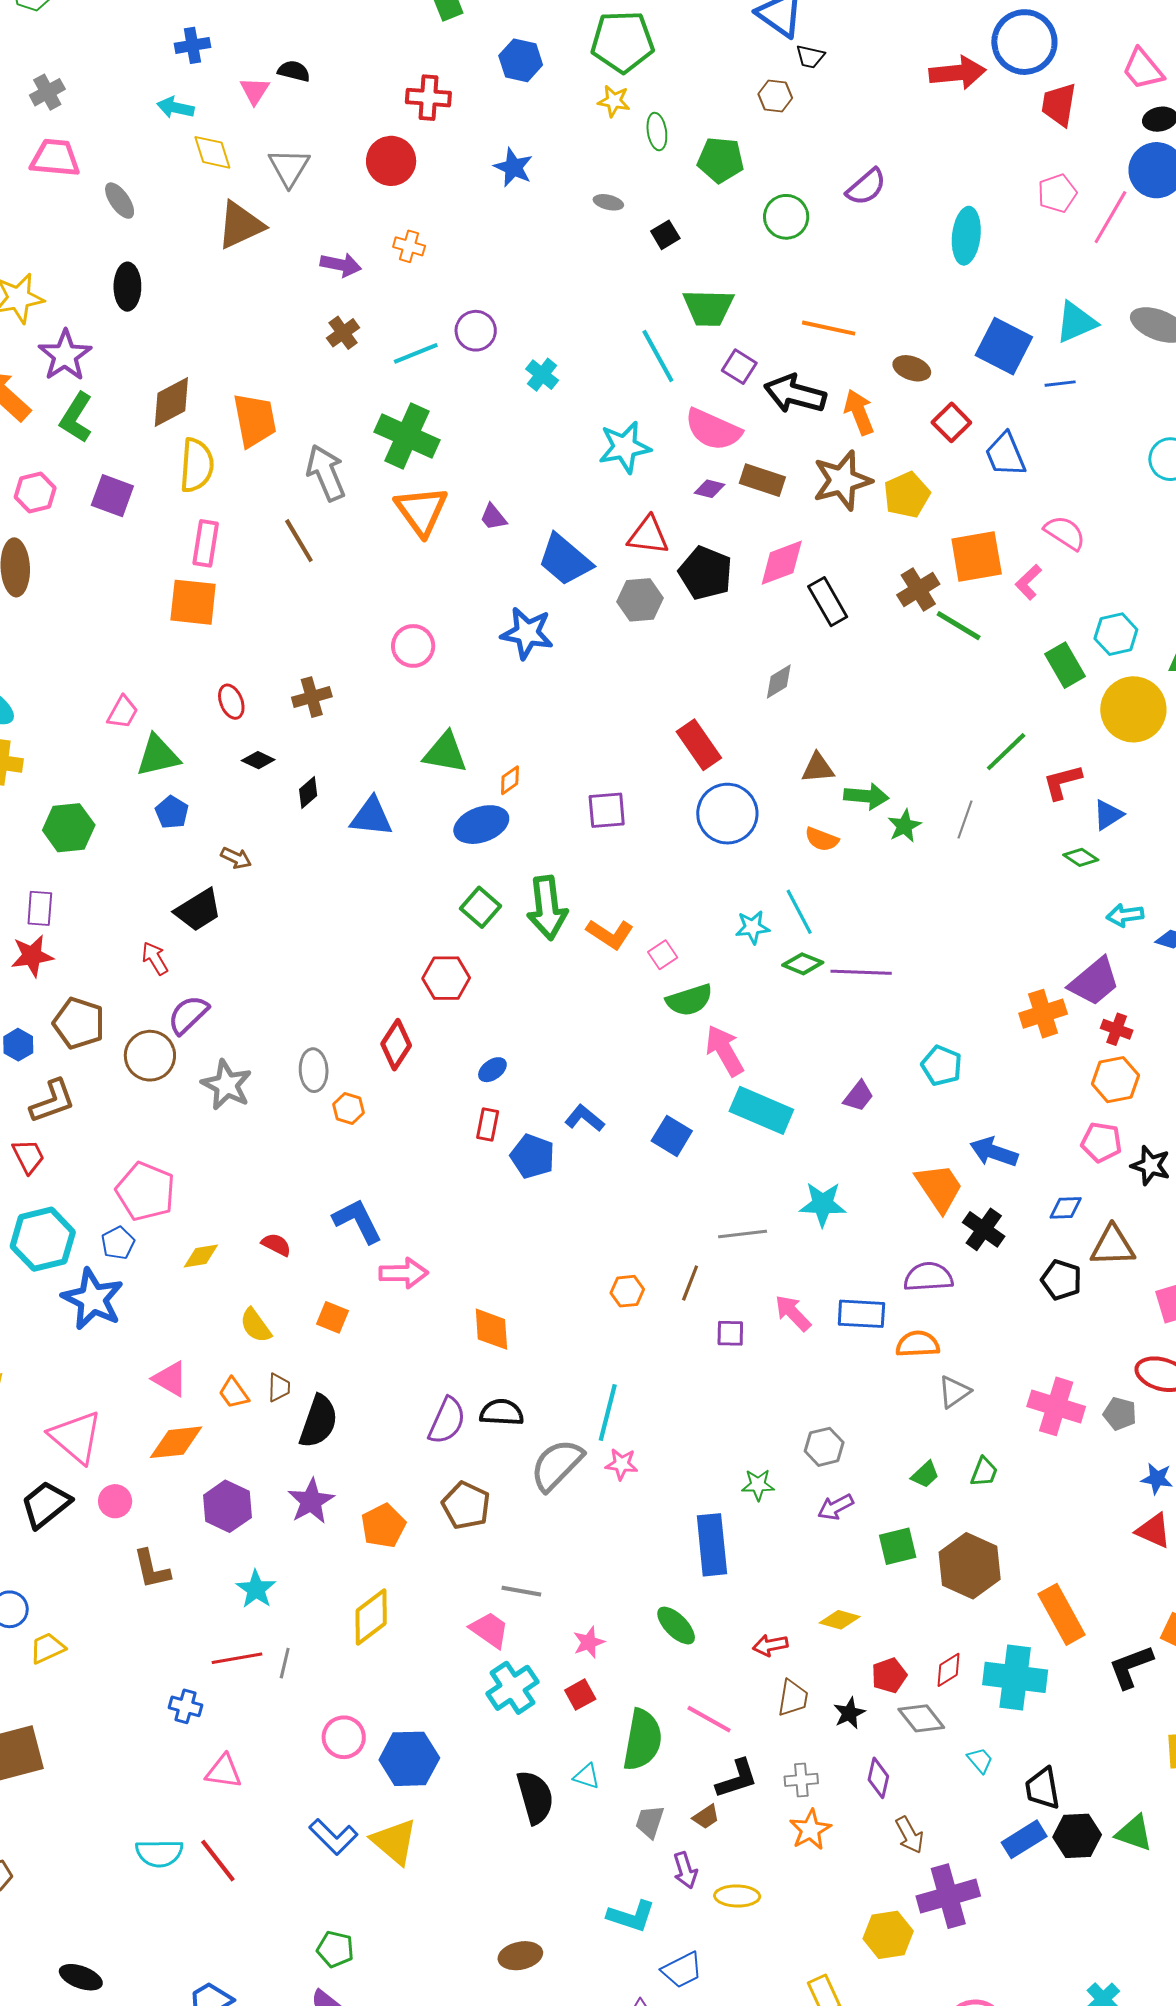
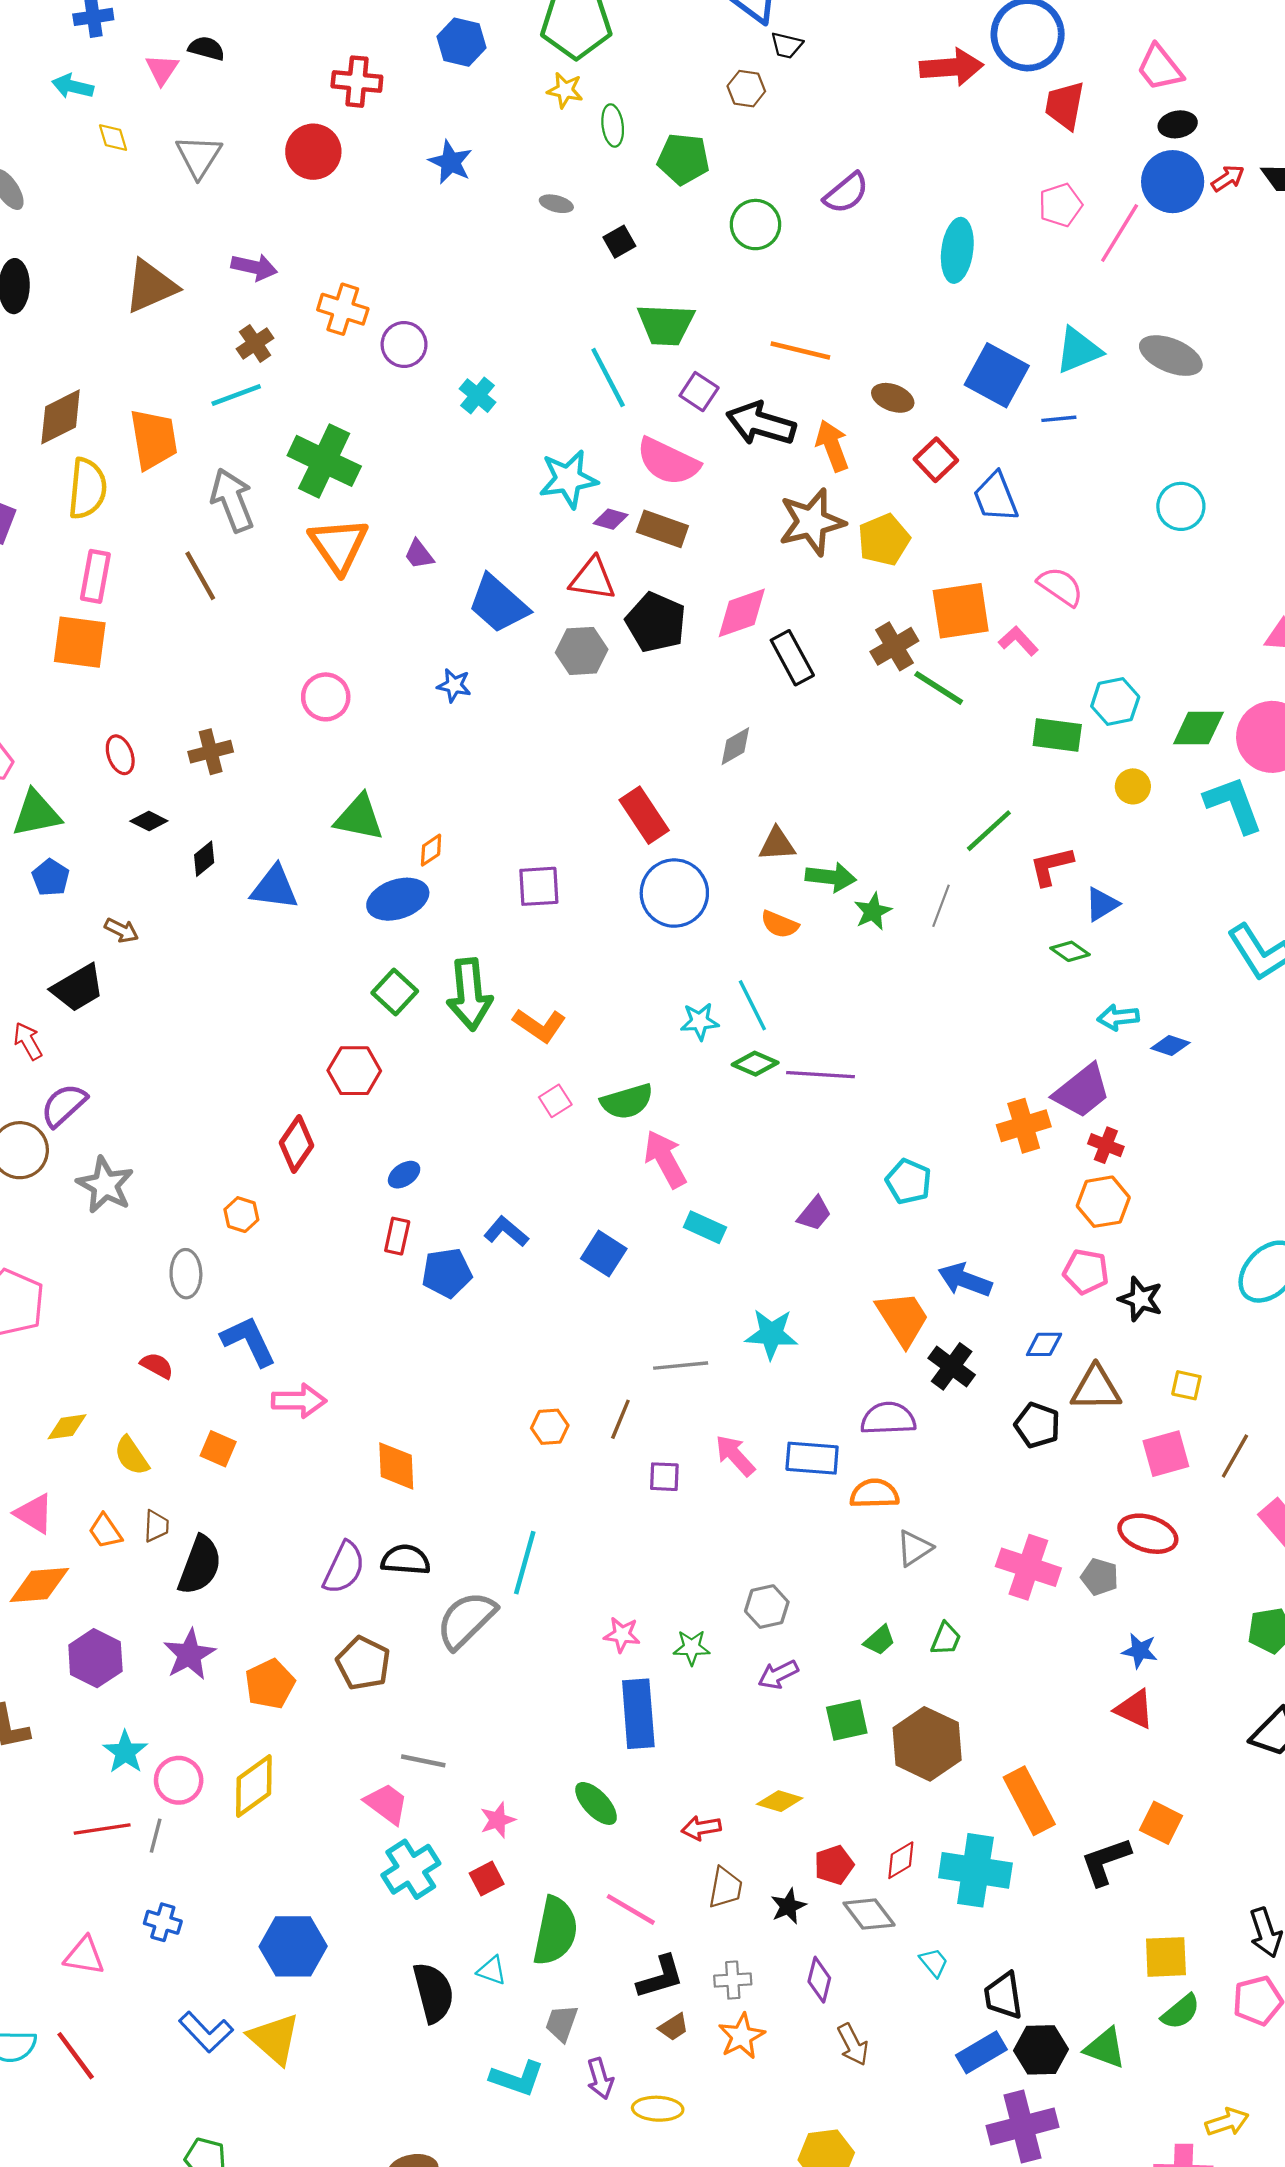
yellow diamond: (212, 152) -> (113, 138), size x0.7
brown triangle: (240, 225) -> (151, 286), moved
orange cross: (409, 246) -> (343, 309), moved, size x1.4
cyan line: (416, 353) -> (236, 395), moved
brown rectangle: (762, 480) -> (662, 529), moved
purple diamond: (710, 489) -> (611, 519), moved
pink L-shape: (1028, 582) -> (1018, 641), turned 90
blue star: (527, 633) -> (454, 685), size x0.6
green rectangle: (1065, 665) -> (1057, 735), turned -54
yellow circle: (1133, 709) -> (1133, 786), size x0.5
pink square: (663, 955) -> (555, 1101), moved
gray ellipse: (314, 1070) -> (186, 1274), moved
cyan rectangle: (761, 1110) -> (705, 1227), size x0.6
blue pentagon: (533, 1156) -> (447, 1273), turned -30
yellow diamond: (201, 1256) -> (67, 1427), moved
pink star: (622, 1464) -> (622, 1635), moved
blue cross: (186, 1706) -> (163, 1922), moved
pink circle: (344, 1737) -> (179, 1780), moved
brown trapezoid: (706, 1817) -> (674, 2027), moved
purple cross: (948, 1896) -> (1023, 2126), moved
cyan L-shape: (631, 1916) -> (517, 2078), moved

